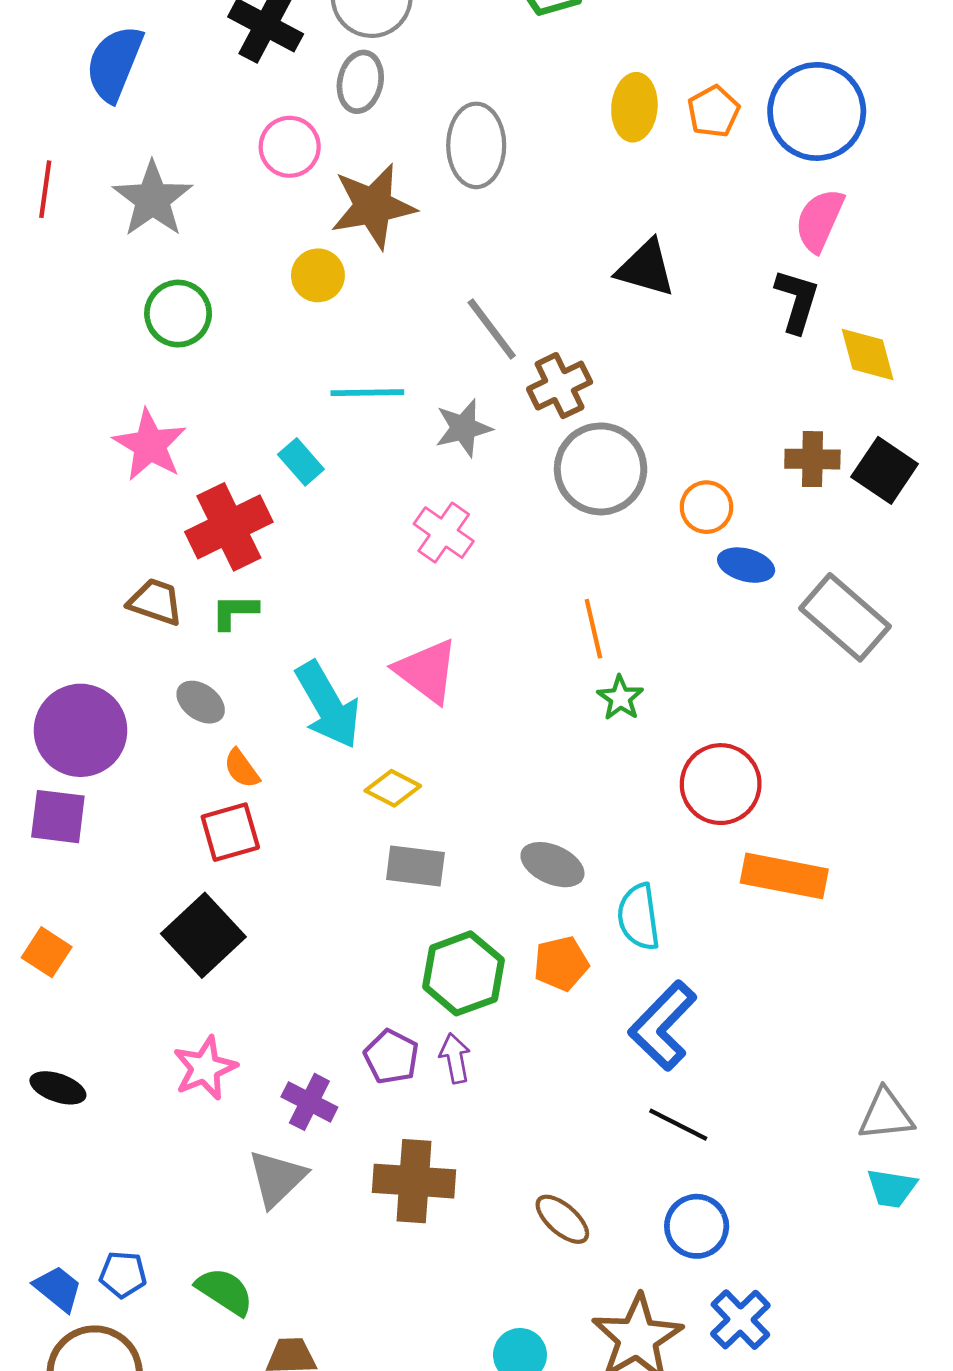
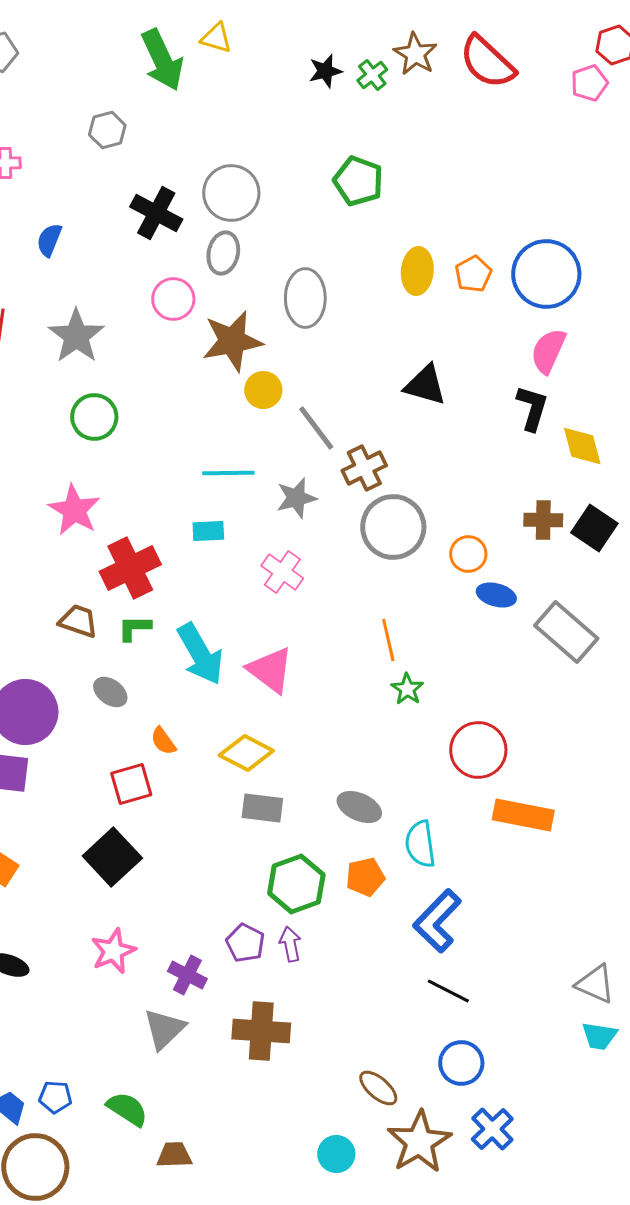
blue semicircle: (114, 63) -> (49, 240), size x0.6
yellow circle: (318, 275) -> (263, 390), moved
cyan rectangle: (301, 462) -> (208, 531), moved, turned -52
cyan arrow: (328, 705) -> (200, 654), moved
orange semicircle: (242, 769) -> (163, 741), moved
yellow diamond: (393, 788) -> (246, 753), size x1.4
gray triangle: (886, 1115) -> (595, 984), turned 30
brown ellipse: (562, 1219) -> (378, 1088), moved

